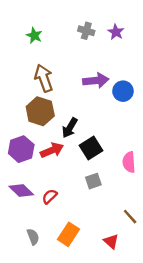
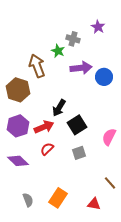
gray cross: (86, 31) -> (73, 39), moved
green star: (34, 36) -> (58, 51), moved
brown hexagon: (40, 111) -> (18, 90), moved
pink semicircle: (129, 162) -> (109, 137), turned 30
red semicircle: (50, 196) -> (47, 149), moved
red triangle: (111, 241) -> (94, 204), turned -32

